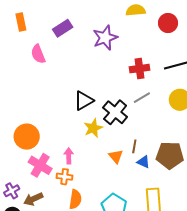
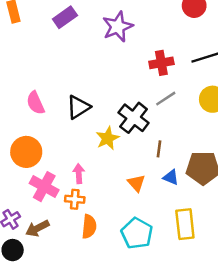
pink semicircle: (38, 54) -> (36, 103), moved
black triangle: (84, 101) -> (78, 107), moved
brown line: (134, 146) -> (159, 149), moved
orange triangle: (116, 156) -> (136, 183), moved

